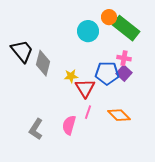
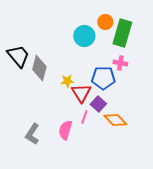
green rectangle: (126, 28) -> (122, 33), turned 68
purple square: (124, 73) -> (98, 104), moved

